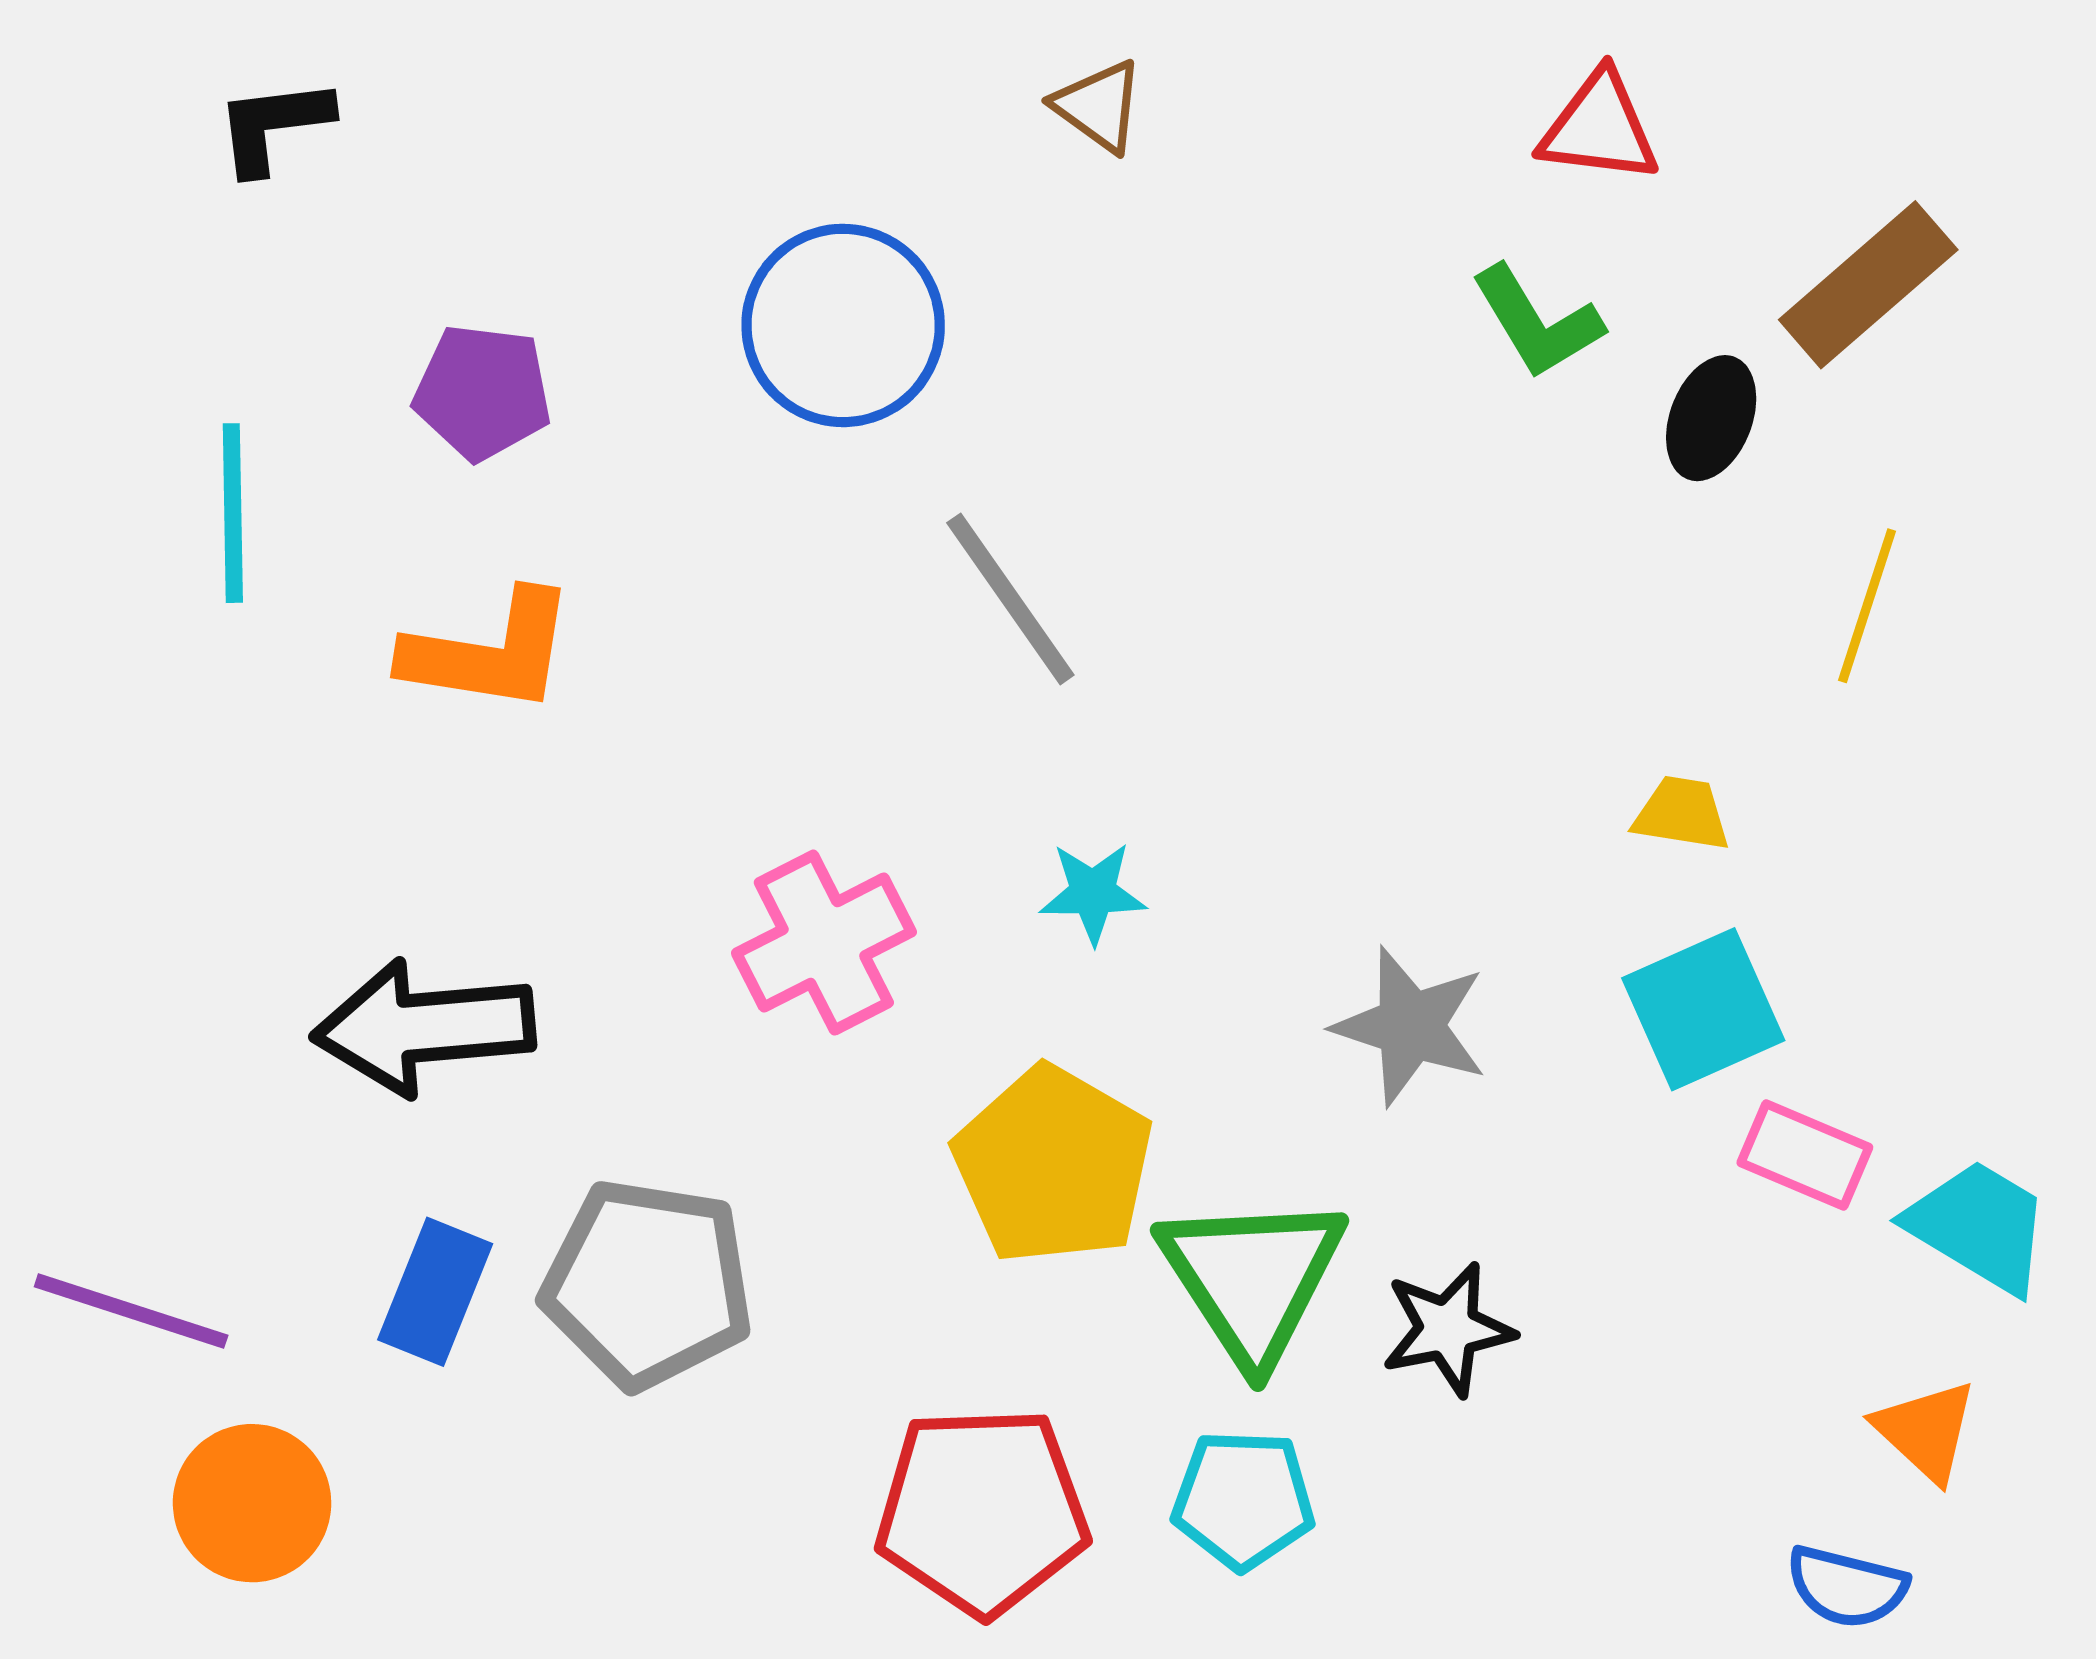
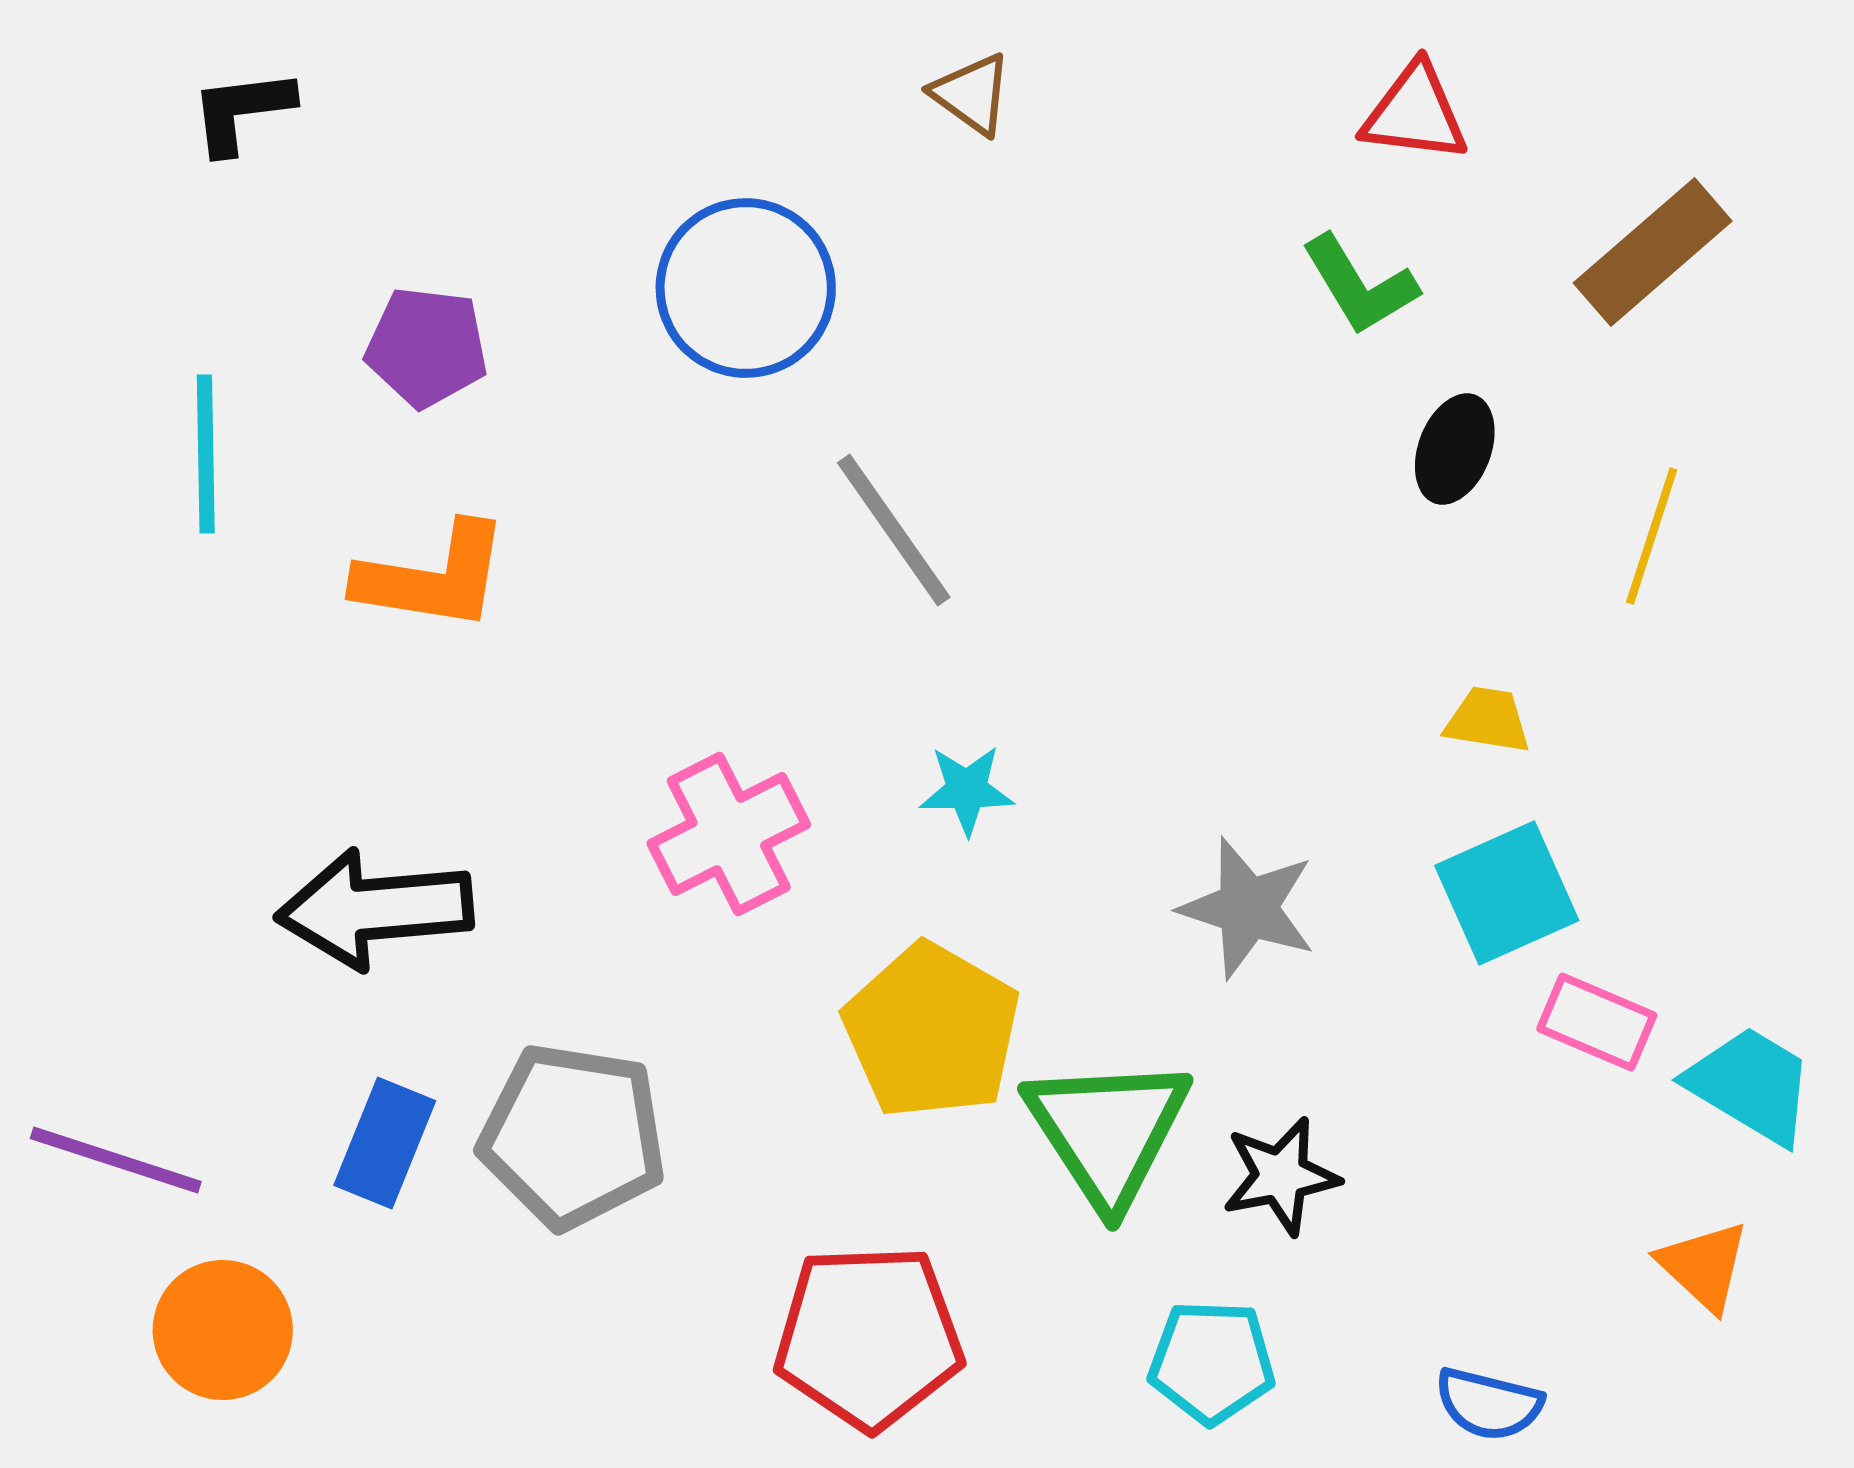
black ellipse: (1711, 418) -> (1455, 449), moved
cyan pentagon: (1243, 1500) -> (1212, 1362), moved
blue semicircle: (1847, 1587) -> (1489, 1404), moved

